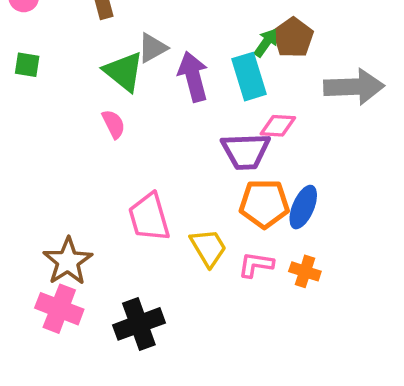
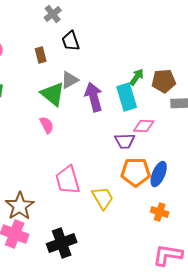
brown pentagon: (293, 38) -> (164, 81), moved, turned 30
purple trapezoid: (246, 151) -> (125, 141), size x0.7
pink L-shape: (256, 265) -> (168, 255), moved, size x1.4

